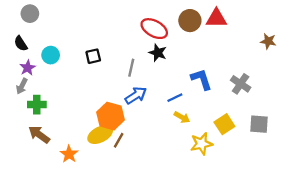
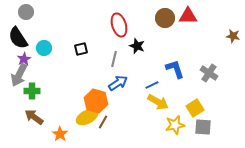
red ellipse: (154, 29) -> (119, 25), moved, turned 45
black semicircle: (21, 44) -> (18, 38), size x1.6
gray arrow: (22, 86) -> (19, 75), size x1.6
yellow arrow: (182, 117) -> (158, 102), size x1.5
gray square: (259, 124) -> (203, 127), moved

